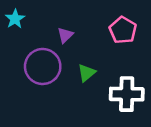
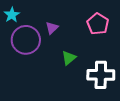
purple circle: (43, 66) -> (26, 40), moved

